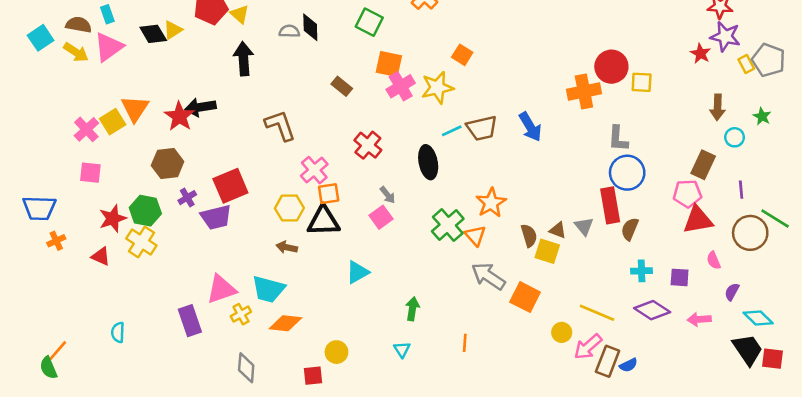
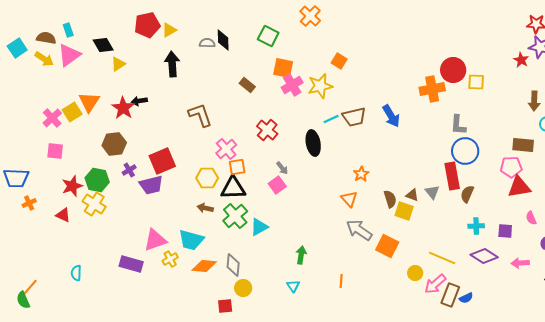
yellow triangle: (240, 14) -> (169, 30), turned 49
yellow triangle: (173, 30) -> (118, 64), moved
black arrow: (200, 107) -> (139, 101), size x0.7
brown rectangle: (703, 165) -> (523, 145), turned 70
orange star: (491, 203) -> (361, 174), size x0.7
green cross: (448, 225) -> (235, 216), moved
purple rectangle: (190, 321) -> (131, 264), turned -55
gray diamond: (246, 368) -> (233, 265), moved

